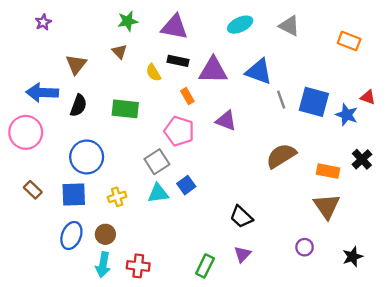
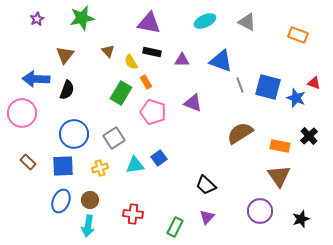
green star: (128, 21) -> (82, 18), moved, size x1.4
brown triangle: (119, 52) -> (108, 51), moved
purple triangle: (213, 70) -> (182, 60), size x0.6
orange rectangle: (187, 96) -> (146, 82), moved
green rectangle: (125, 109) -> (121, 93), moved, turned -65
gray square: (157, 162) -> (114, 138), moved
purple circle: (305, 247) -> (260, 211), size x1.6
red cross: (138, 266) -> (133, 214), moved

